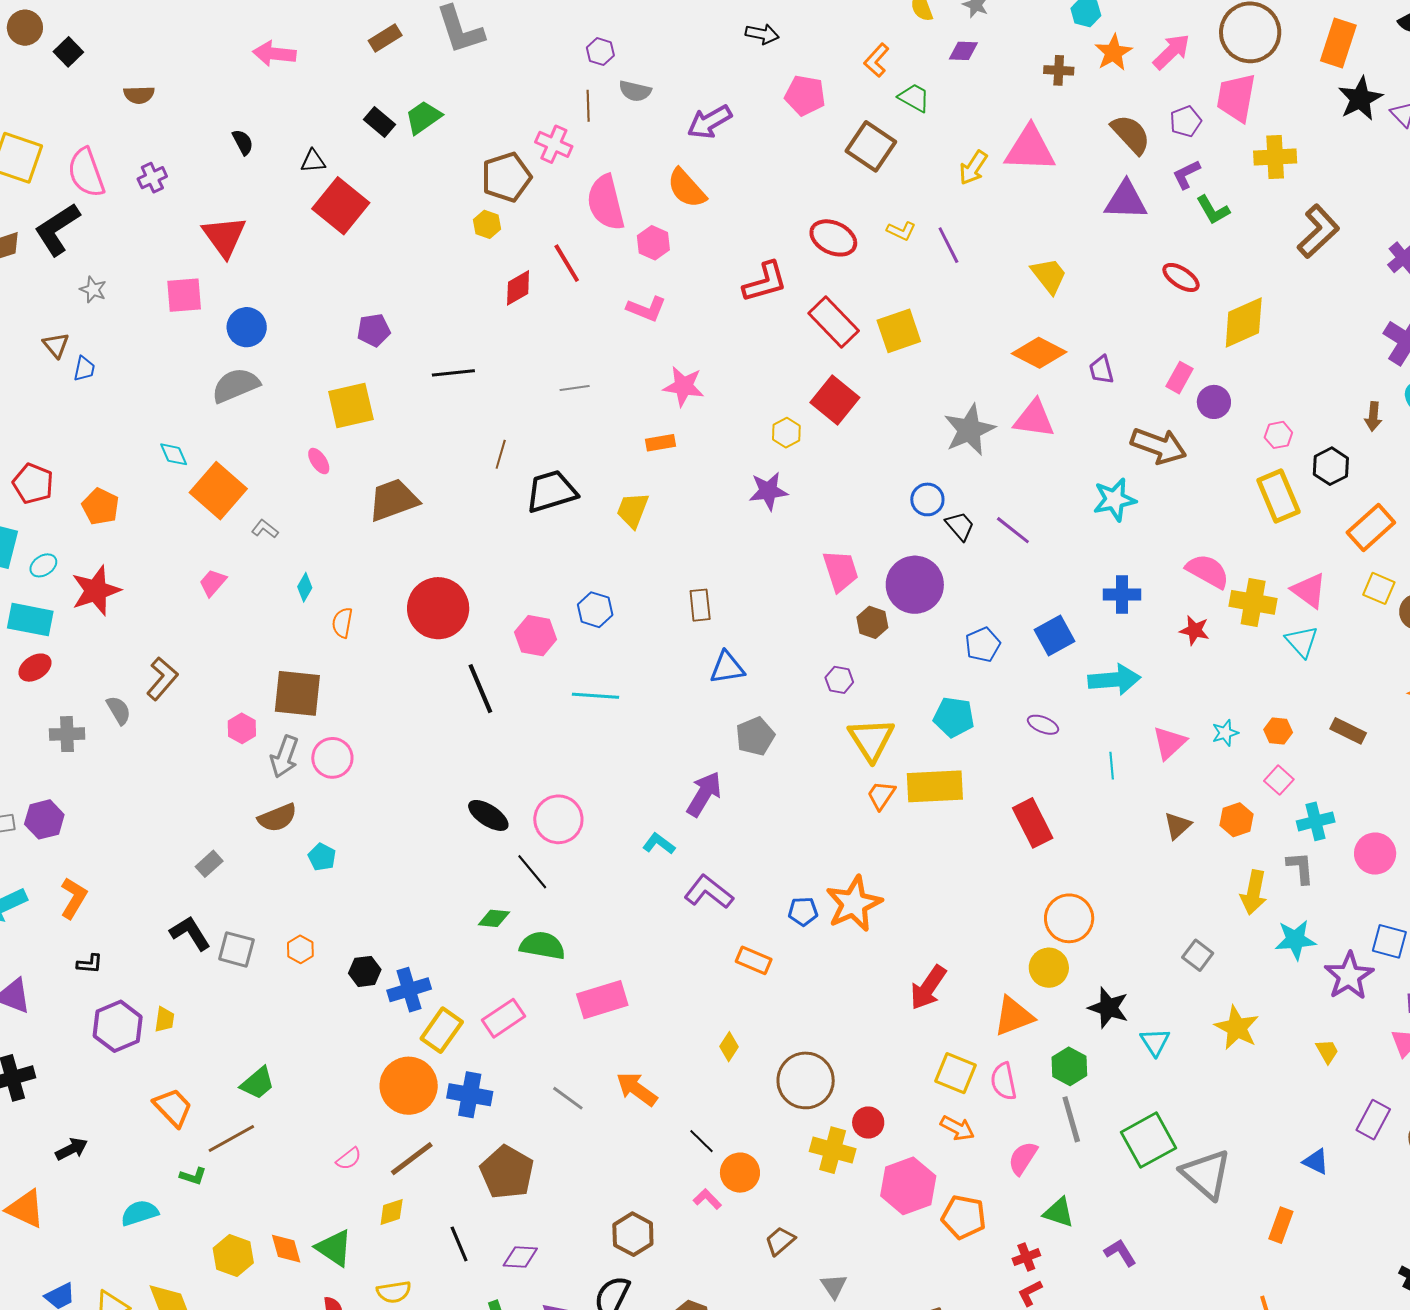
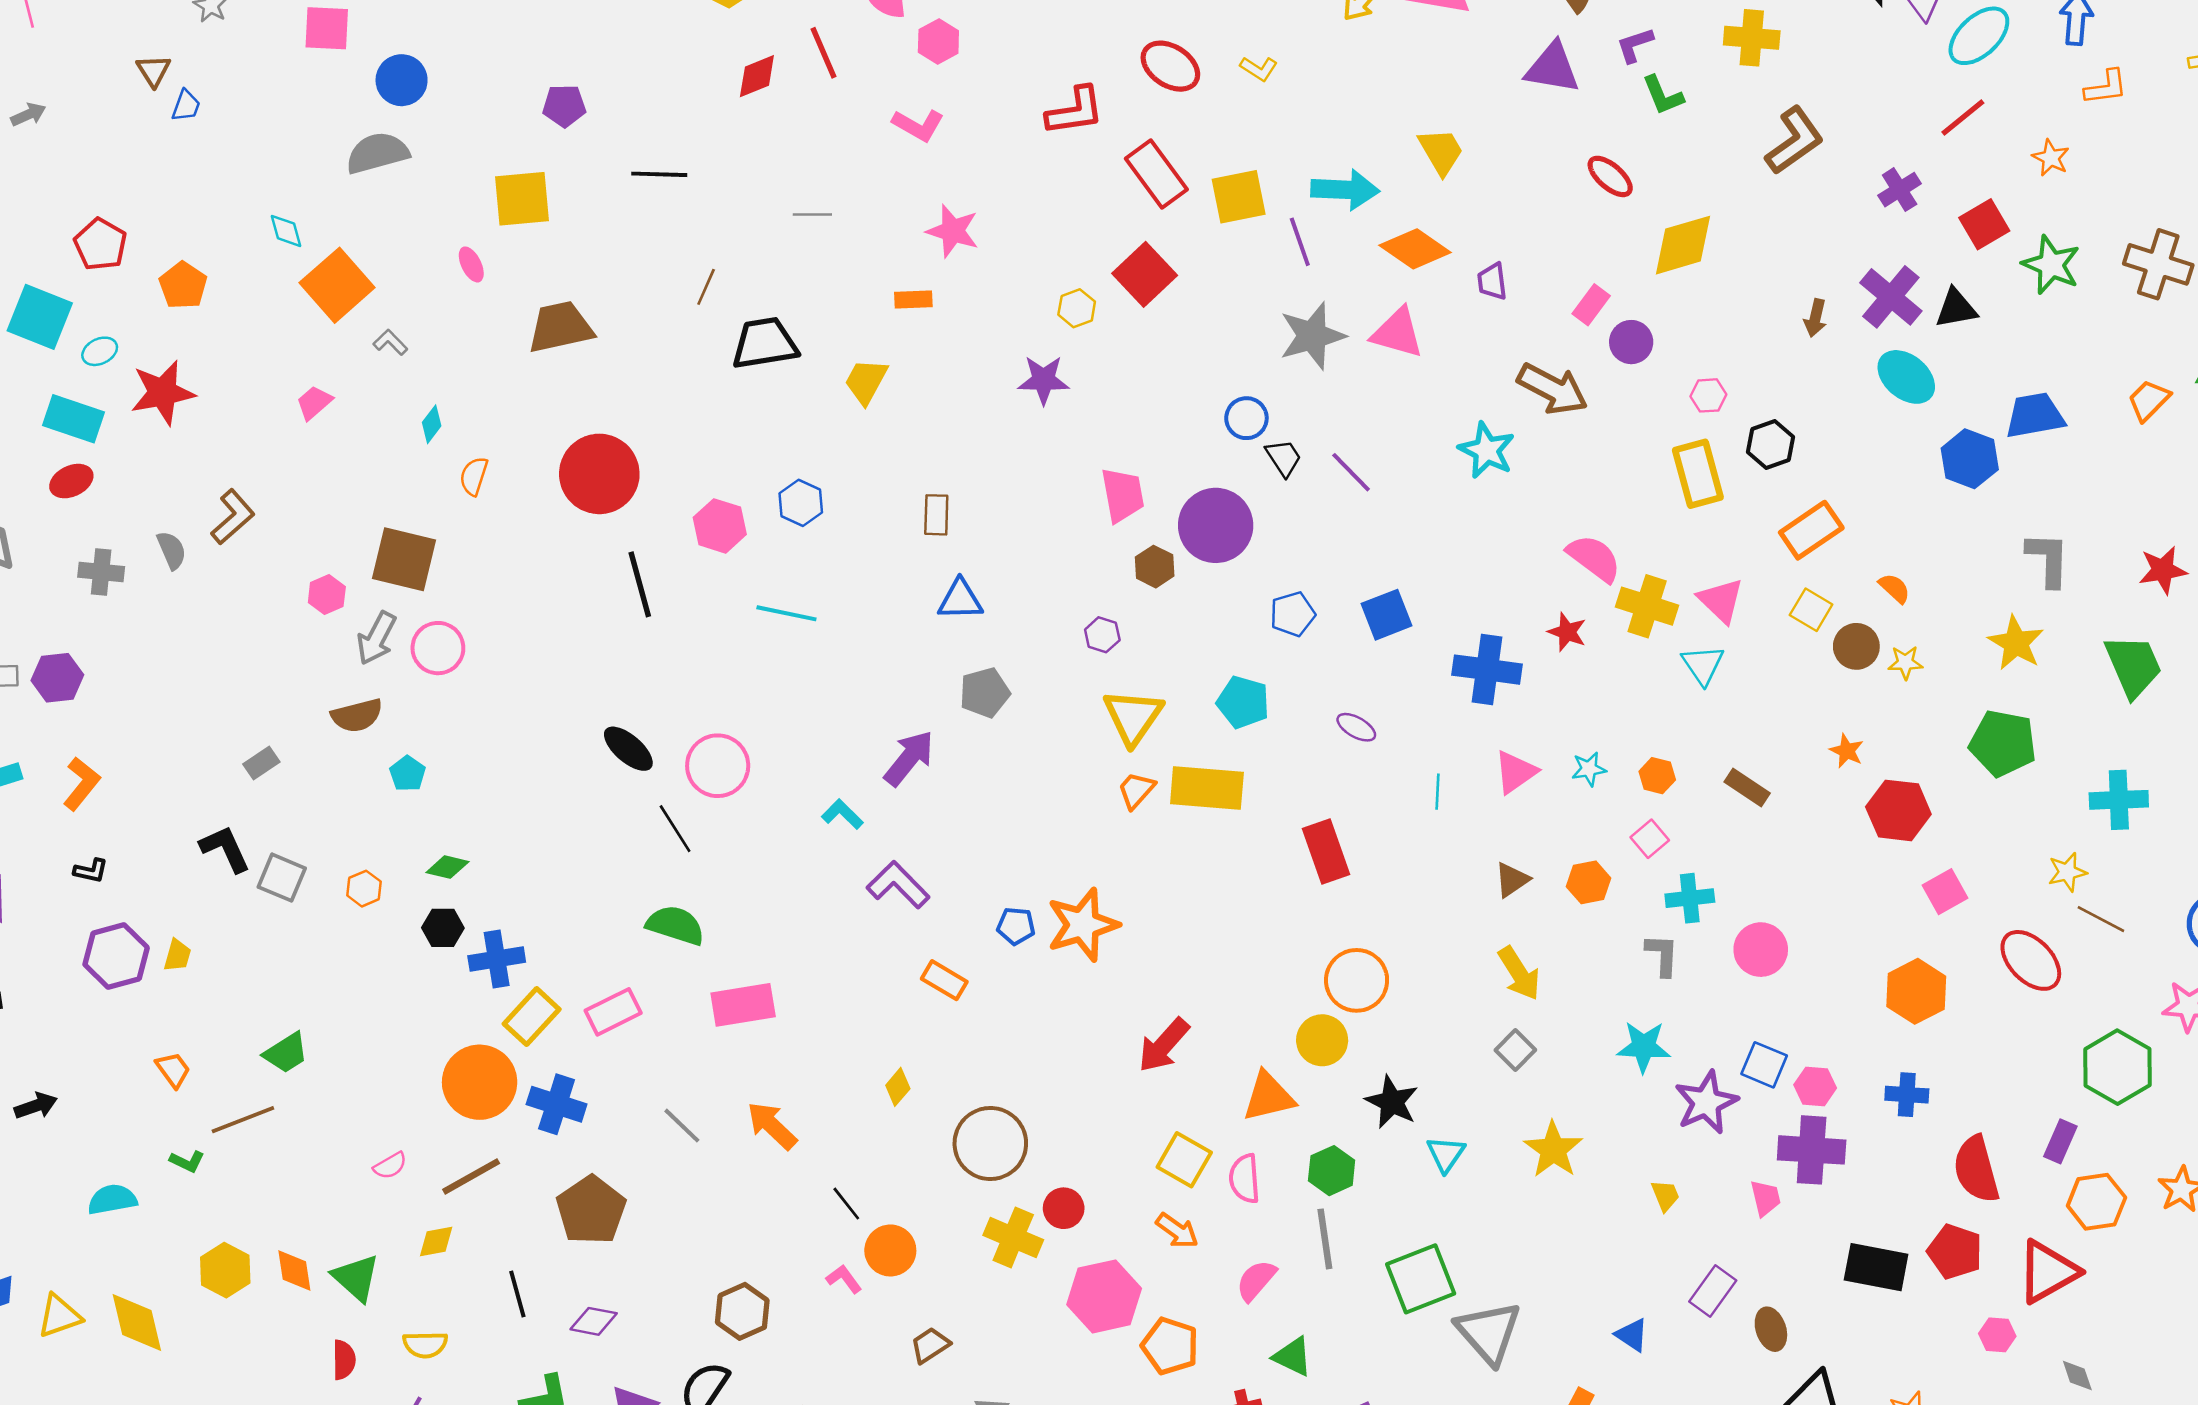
purple line: (948, 245) -> (1300, 242), moved
brown arrow: (1373, 416) -> (1815, 318), moved
cyan star: (1114, 500) -> (1487, 450), turned 30
blue cross: (1122, 594) -> (1487, 670), moved, size x1.4
cyan arrow: (1114, 680) -> (1345, 190), moved
yellow arrow: (1254, 892) -> (1519, 973), moved, turned -51
green diamond: (494, 918) -> (447, 867), moved
orange trapezoid: (173, 1107) -> (173, 1070), size x0.7

